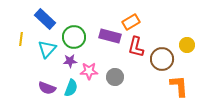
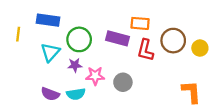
blue rectangle: (45, 19) -> (48, 20), turned -35
orange rectangle: (131, 22) -> (140, 23), turned 36
yellow line: (21, 39) -> (18, 34), moved
brown circle: (162, 59) -> (173, 41), moved
cyan semicircle: (71, 88) -> (76, 94), turned 60

